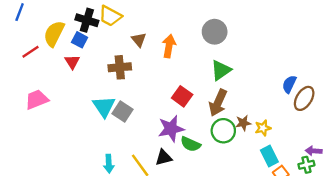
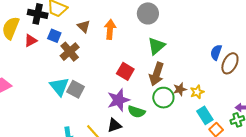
blue square: (80, 40) -> (54, 36), moved
red triangle: (72, 62) -> (31, 41), moved, turned 40
brown cross: (120, 67) -> (70, 52), turned -30

